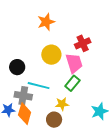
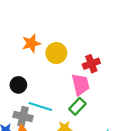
orange star: (46, 22) -> (31, 43), moved
yellow circle: (51, 55) -> (56, 53), moved

